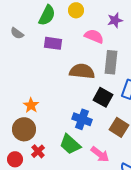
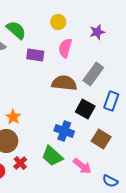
green semicircle: (47, 15) -> (16, 30), moved, turned -75
pink semicircle: (94, 36) -> (65, 48), moved, turned -96
gray rectangle: (111, 62) -> (93, 74), turned 30

